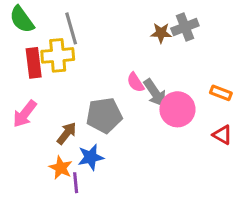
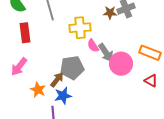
yellow cross: (58, 55) -> (80, 28), moved
orange rectangle: (221, 93) -> (150, 53), size x1.5
brown arrow: (67, 133) -> (57, 80), moved
orange star: (61, 168) -> (38, 90), moved

